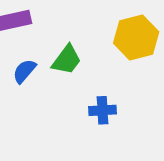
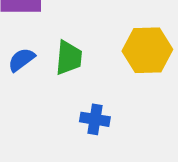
green trapezoid: (67, 60) -> (69, 58), turned -44

